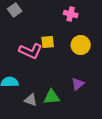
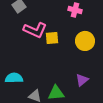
pink L-shape: (31, 51) -> (35, 30), moved

